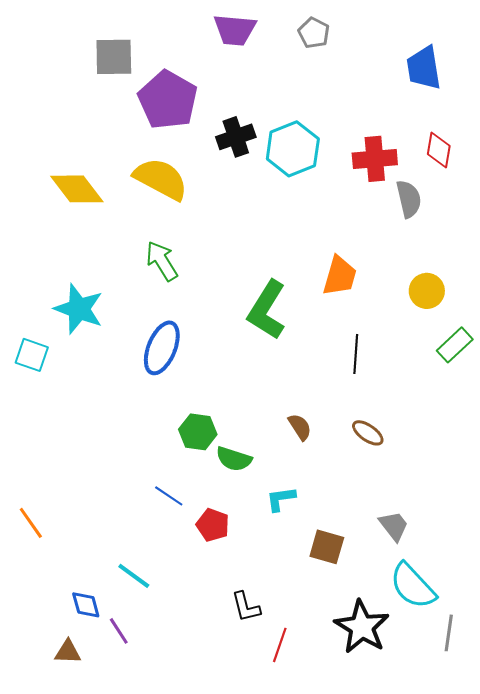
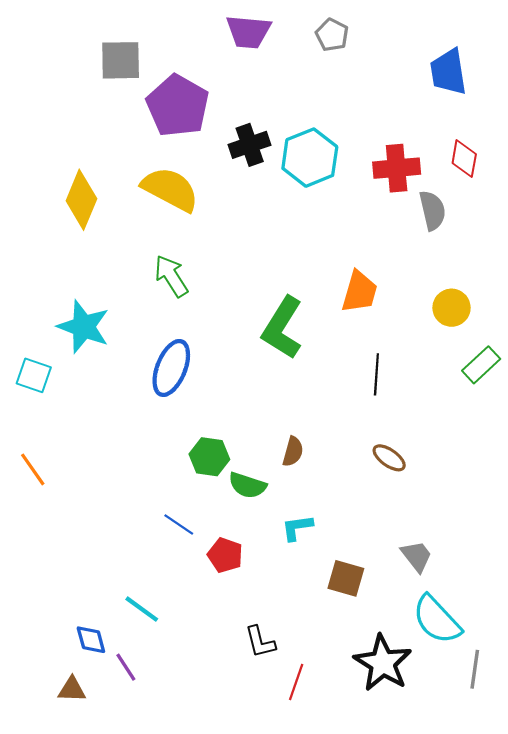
yellow diamond: (77, 189) -> (81, 200), turned 60
brown semicircle: (300, 427) -> (293, 452), moved, turned 48
orange line: (31, 523) -> (33, 469), moved

